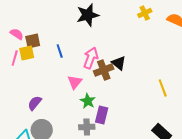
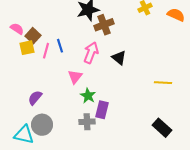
brown square: (33, 41) -> (33, 36), turned -35
pink line: (15, 58) -> (46, 51), moved
brown cross: (104, 70) -> (104, 25), moved
yellow line: (163, 88) -> (163, 83), turned -66

